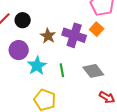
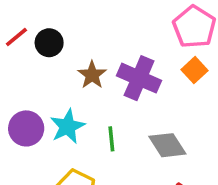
orange square: (97, 29) -> (195, 70), moved
purple circle: (19, 50) -> (26, 128), moved

